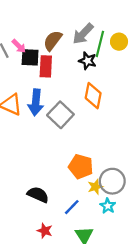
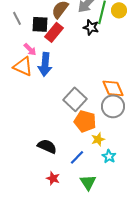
pink arrow: (19, 46) -> (30, 49), moved
red rectangle: (46, 66) -> (54, 32), turned 36
orange diamond: (93, 96) -> (113, 88), moved, turned -35
gray square: (60, 115) -> (75, 99), moved
gray circle: (112, 181) -> (113, 106), moved

